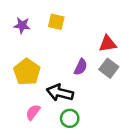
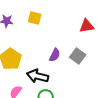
red triangle: (108, 44) -> (87, 26), moved

